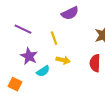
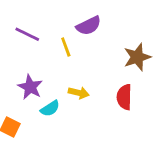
purple line: (23, 29) -> (27, 34), moved
yellow line: (54, 38) -> (66, 47), moved

